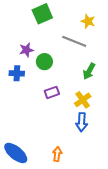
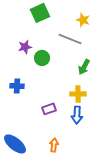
blue cross: (17, 73) -> (17, 86), moved
purple rectangle: (52, 92) -> (49, 109), moved
yellow cross: (83, 100) -> (78, 94), turned 35

